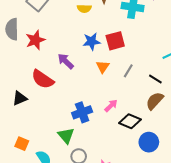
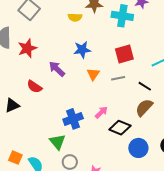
red square: (115, 41) -> (124, 54), moved
gray line: (128, 71) -> (118, 78), turned 48
red semicircle: (43, 79) -> (34, 87), size x0.7
orange square: (22, 144) -> (15, 158), moved

